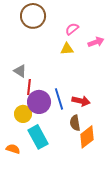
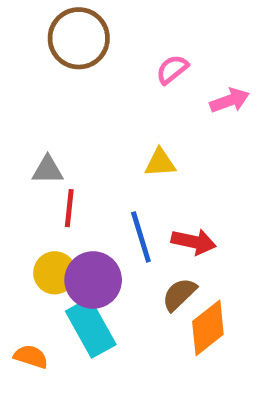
yellow triangle: (67, 49) -> (160, 163), moved
gray triangle: (20, 71) -> (48, 170), turned -32
purple circle: (39, 102) -> (93, 280), moved
brown semicircle: (75, 123) -> (179, 294), turned 56

